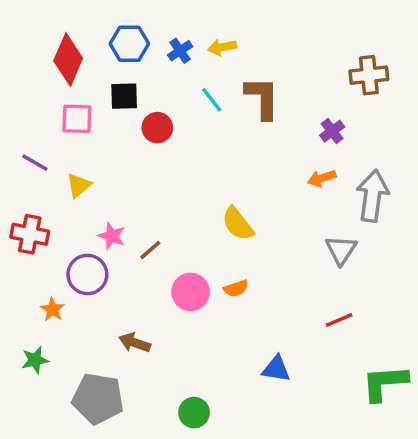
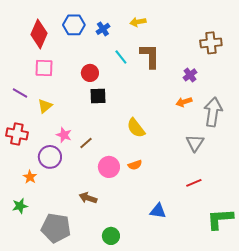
yellow arrow: (222, 47) -> (138, 22), moved
black square: (124, 96) -> (98, 96), moved
brown arrow: (135, 343) -> (88, 198), moved

